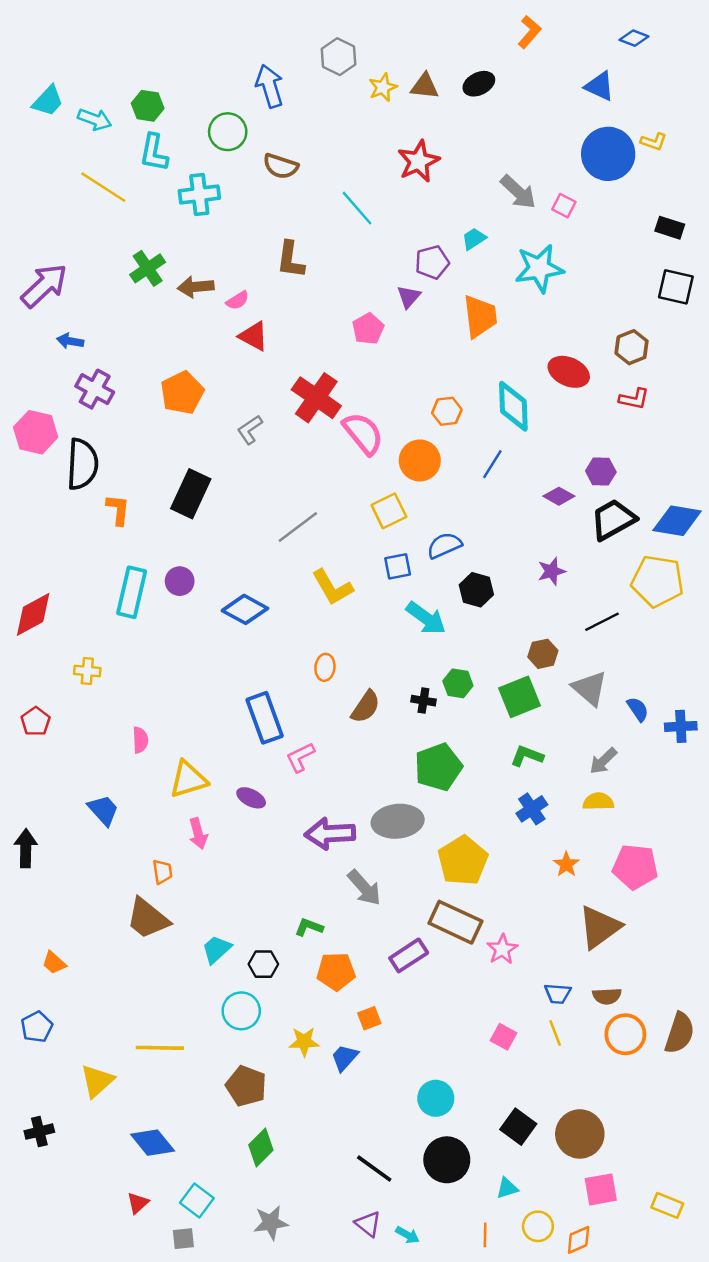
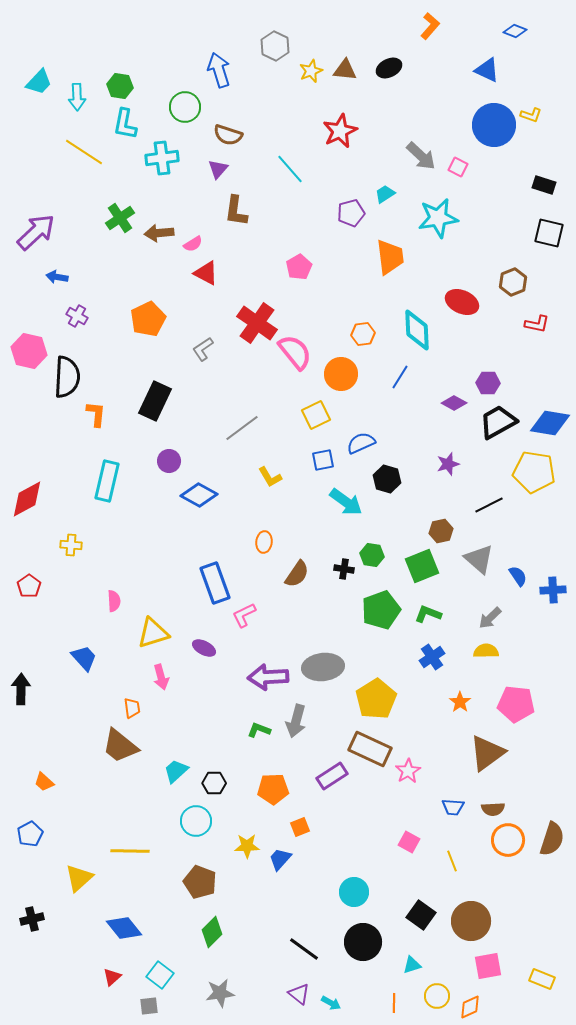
cyan arrow: (95, 119) -> (77, 97), turned 68
purple triangle: (409, 297) -> (218, 169), moved
purple cross: (95, 389) -> (77, 316), size x0.7
red L-shape: (634, 399) -> (537, 324), moved
purple circle: (180, 581) -> (169, 461), moved
yellow L-shape: (332, 587) -> (270, 477), size x0.7
green pentagon: (438, 767) -> (381, 610), moved
gray arrow: (364, 888) -> (296, 721), turned 56
green L-shape: (309, 927) -> (259, 730), moved
yellow line: (555, 1033) -> (452, 861), moved

